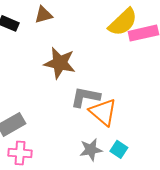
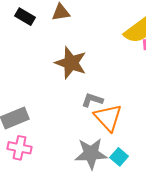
gray L-shape: (85, 97) -> (92, 100), size x0.7
gray star: (91, 150) -> (91, 154), size x1.4

